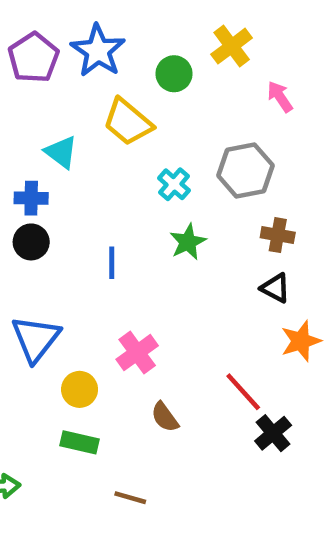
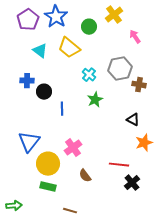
cyan triangle: (61, 152) -> (40, 51), moved
brown cross: (278, 235) -> (139, 85), moved
black circle: (31, 242) -> (44, 92), moved
yellow circle: (80, 389) -> (48, 164), size x1.5
red line: (243, 392) -> (119, 165), turned -42

